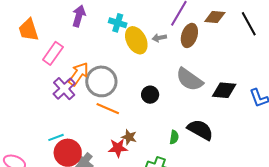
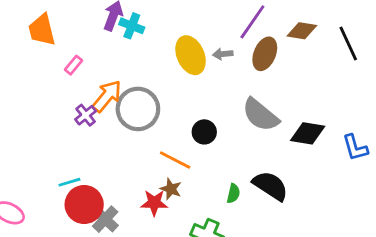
cyan cross: (118, 23) -> (132, 26), moved
pink rectangle: (53, 53) -> (74, 65), size x0.6
purple cross: (64, 89) -> (86, 115), size x0.7
orange line: (108, 109) -> (175, 160), moved

